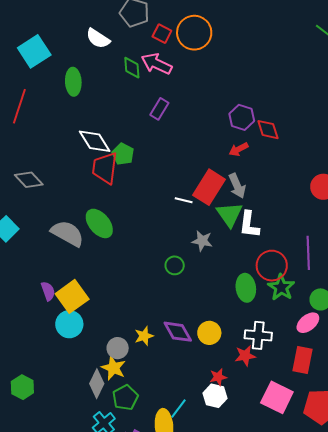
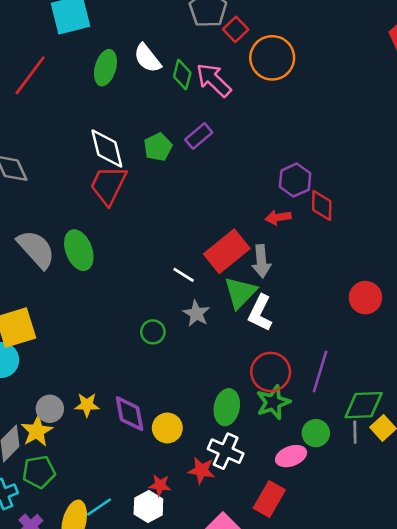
red square: (162, 34) -> (236, 29), moved
white semicircle: (98, 38) -> (147, 58), moved
green pentagon: (123, 154) -> (158, 147), moved
white line: (184, 200) -> (184, 275), moved
green ellipse: (246, 288) -> (227, 407), moved

